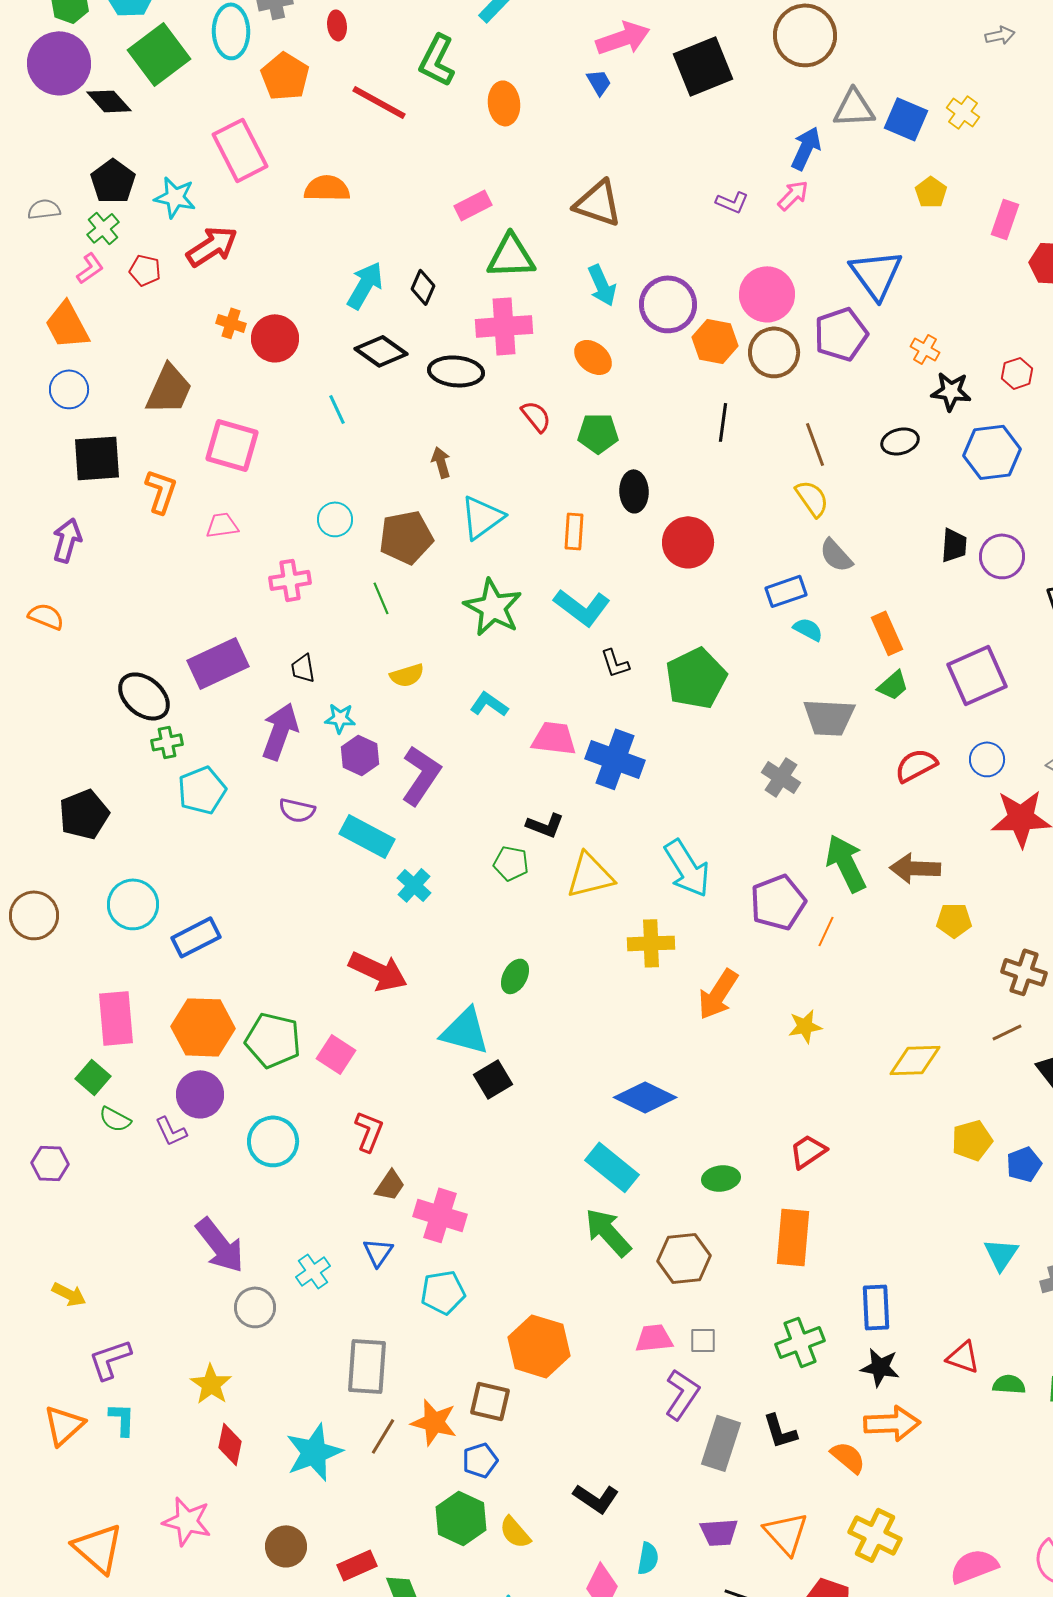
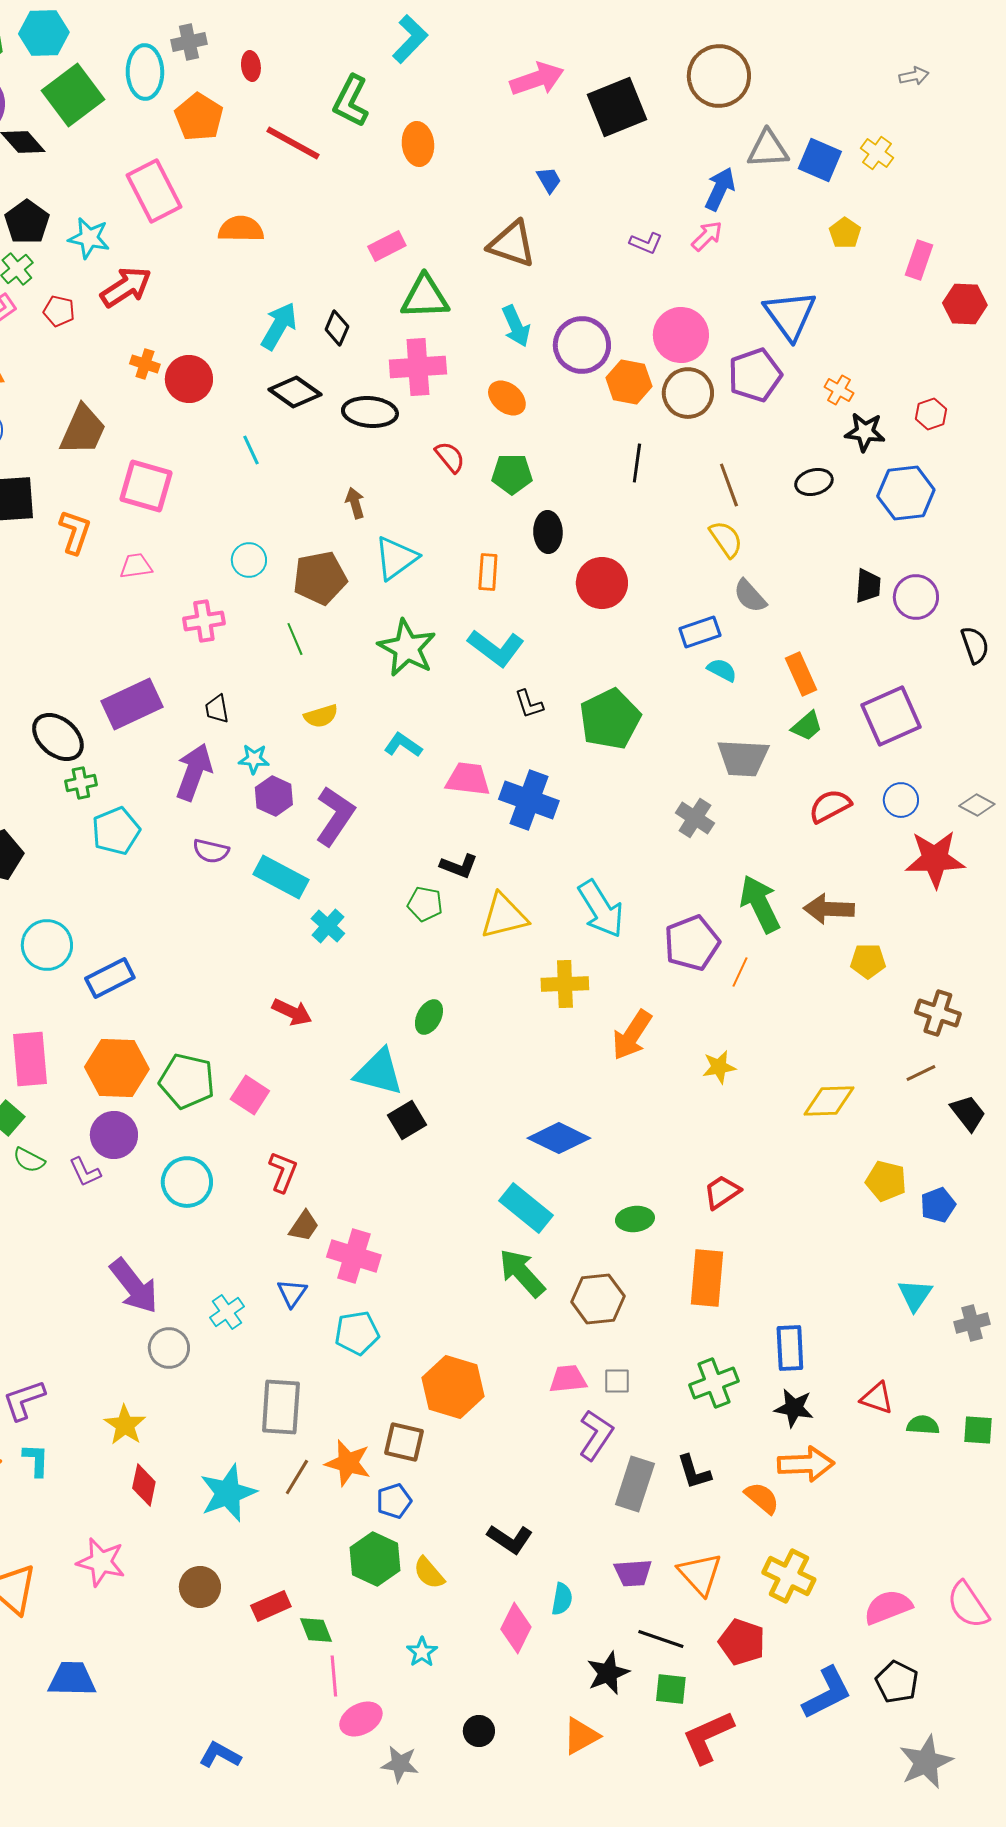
blue trapezoid: (599, 82) -> (549, 180), moved
red arrow: (378, 971) -> (292, 1012), size x0.7
yellow pentagon: (972, 1140) -> (886, 1181), turned 30

